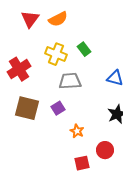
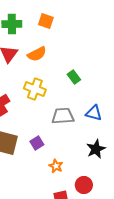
green rectangle: (84, 49) -> (74, 77), moved
gray trapezoid: (70, 81) -> (63, 116), moved

